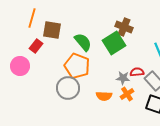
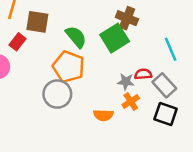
orange semicircle: (104, 96) -> (103, 115), moved

